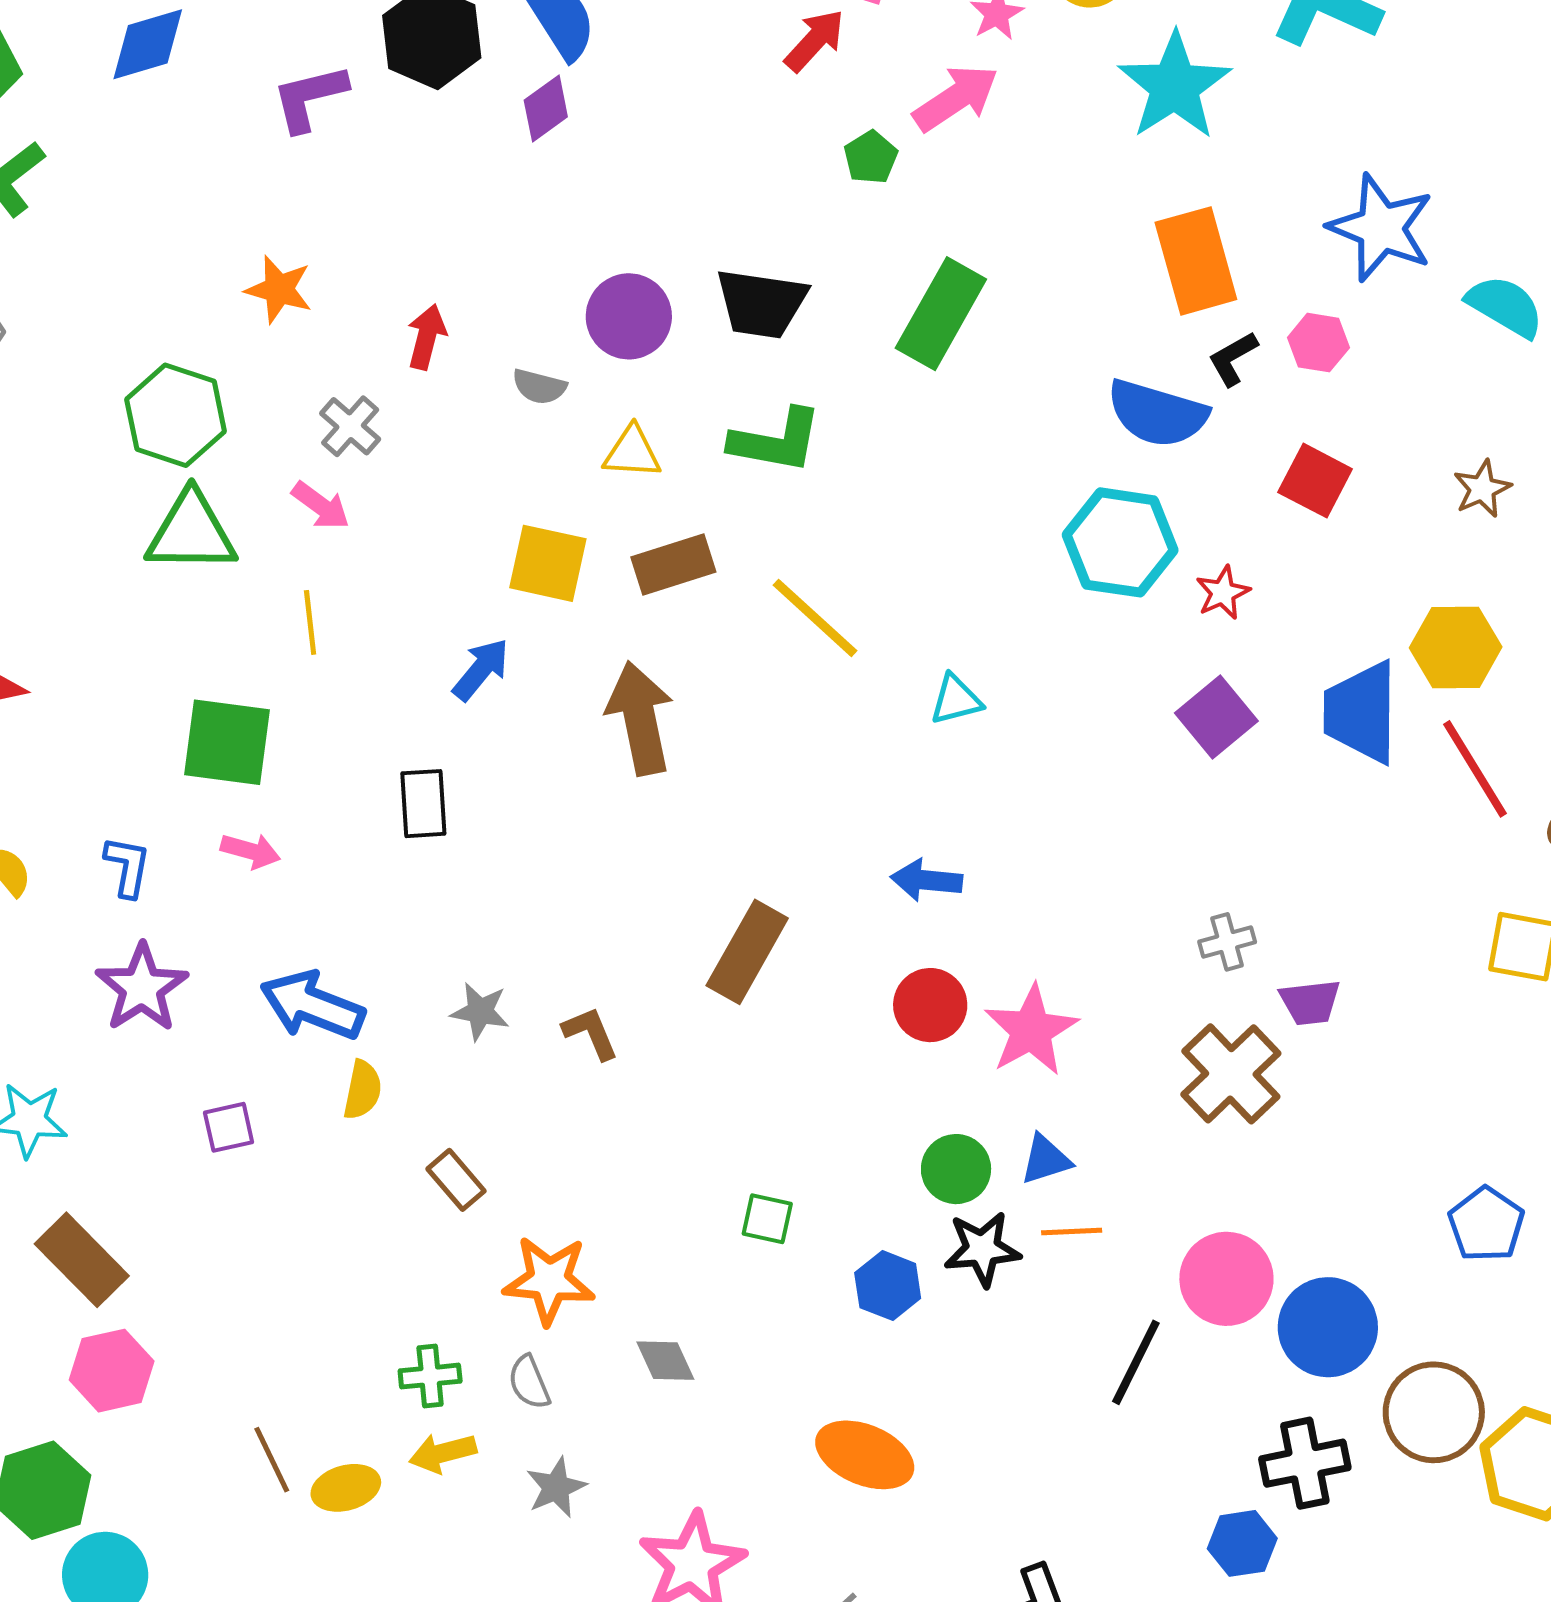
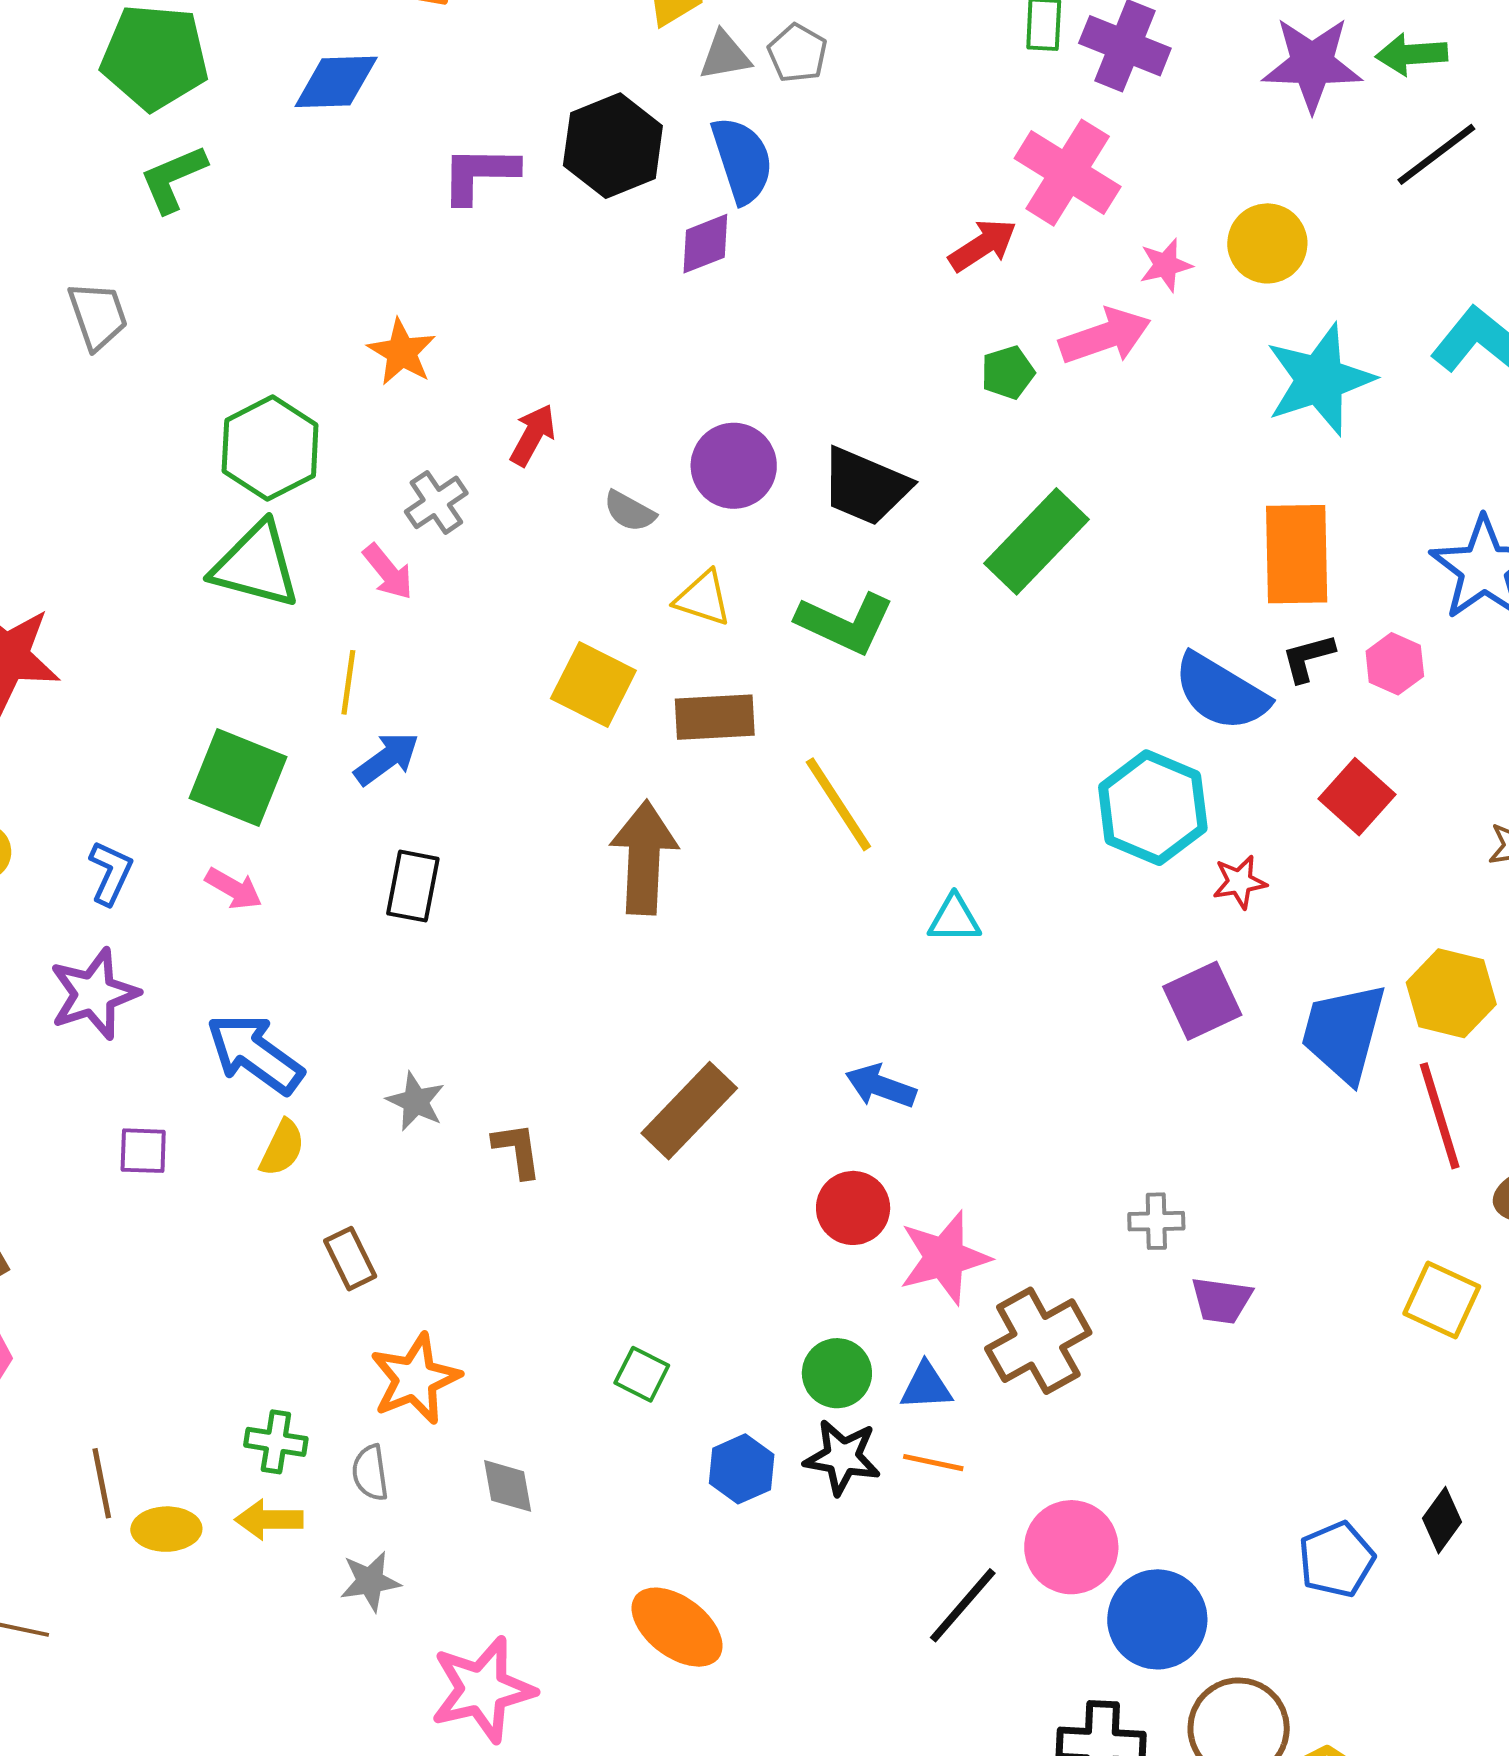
blue arrow: (481, 669) -> (387, 759), moved
brown cross: (1231, 1074) -> (1038, 1341), moved
orange star: (549, 1280) -> (415, 1379), turned 30

